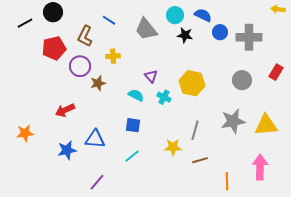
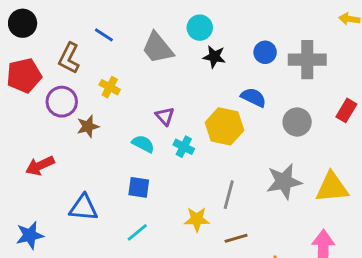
blue semicircle: (203, 15) -> (253, 97), moved
yellow cross: (113, 56) -> (110, 87), turned 32
blue star: (67, 150) -> (30, 235), moved

